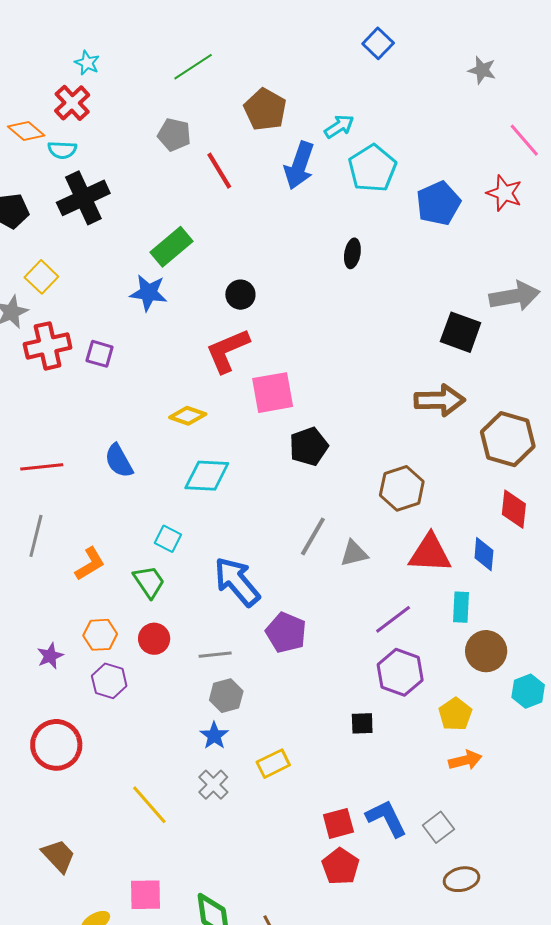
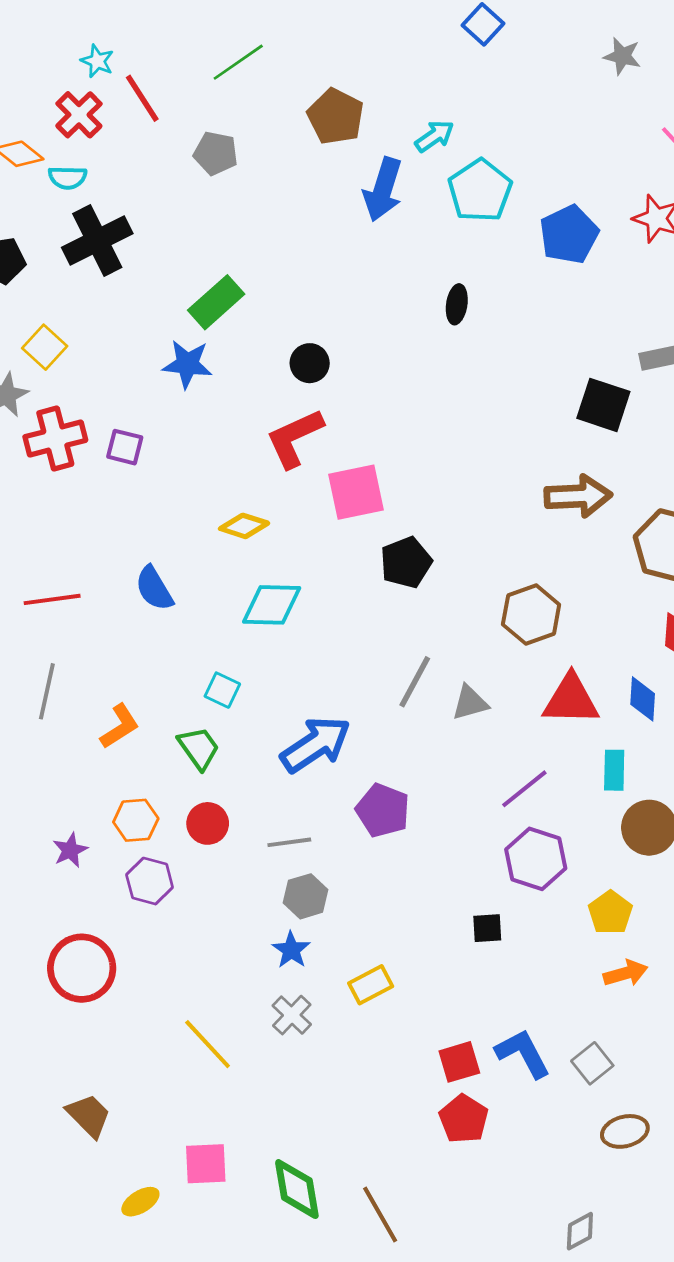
red line: (219, 171) -> (142, 98), moved
blue arrow: (237, 582) -> (316, 744), turned 98

